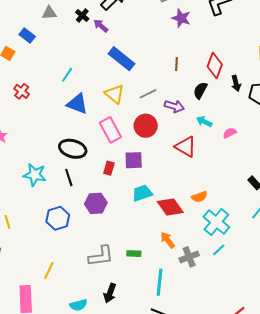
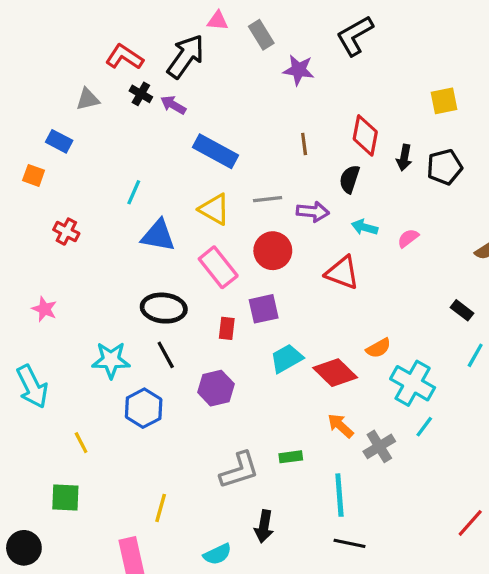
black arrow: (236, 83) -> (404, 158), turned 35
gray line: (148, 94) -> (268, 199), turned 30
blue hexagon: (58, 218) -> (144, 408), moved

